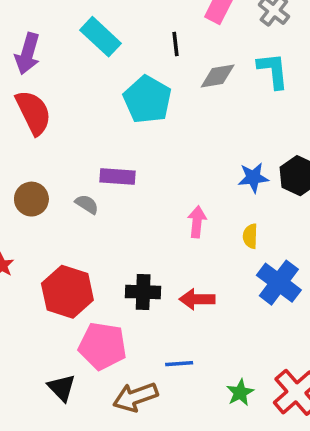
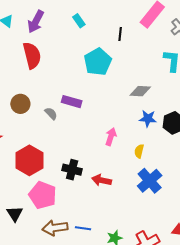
cyan rectangle: (100, 37) -> (79, 21), size x0.6
gray diamond: (218, 76) -> (140, 91), moved
blue line: (179, 364) -> (83, 228), moved

